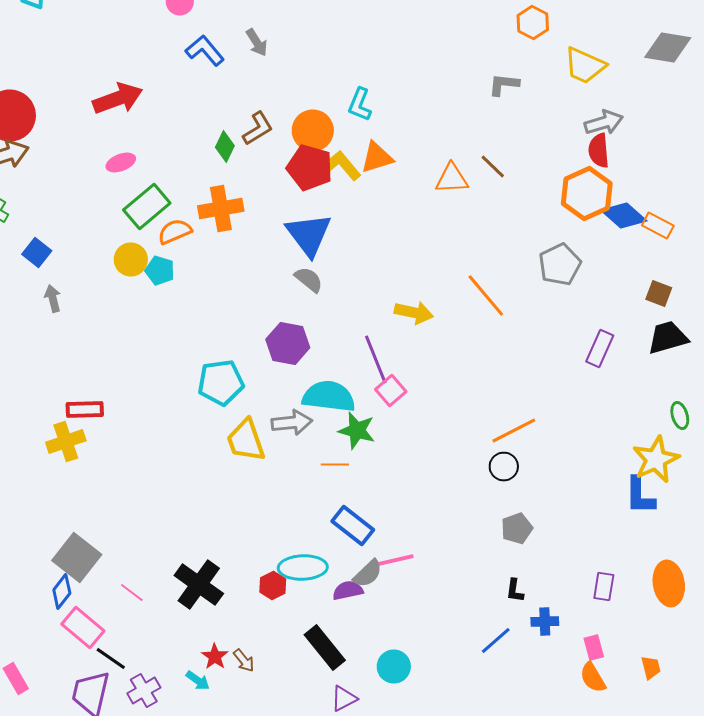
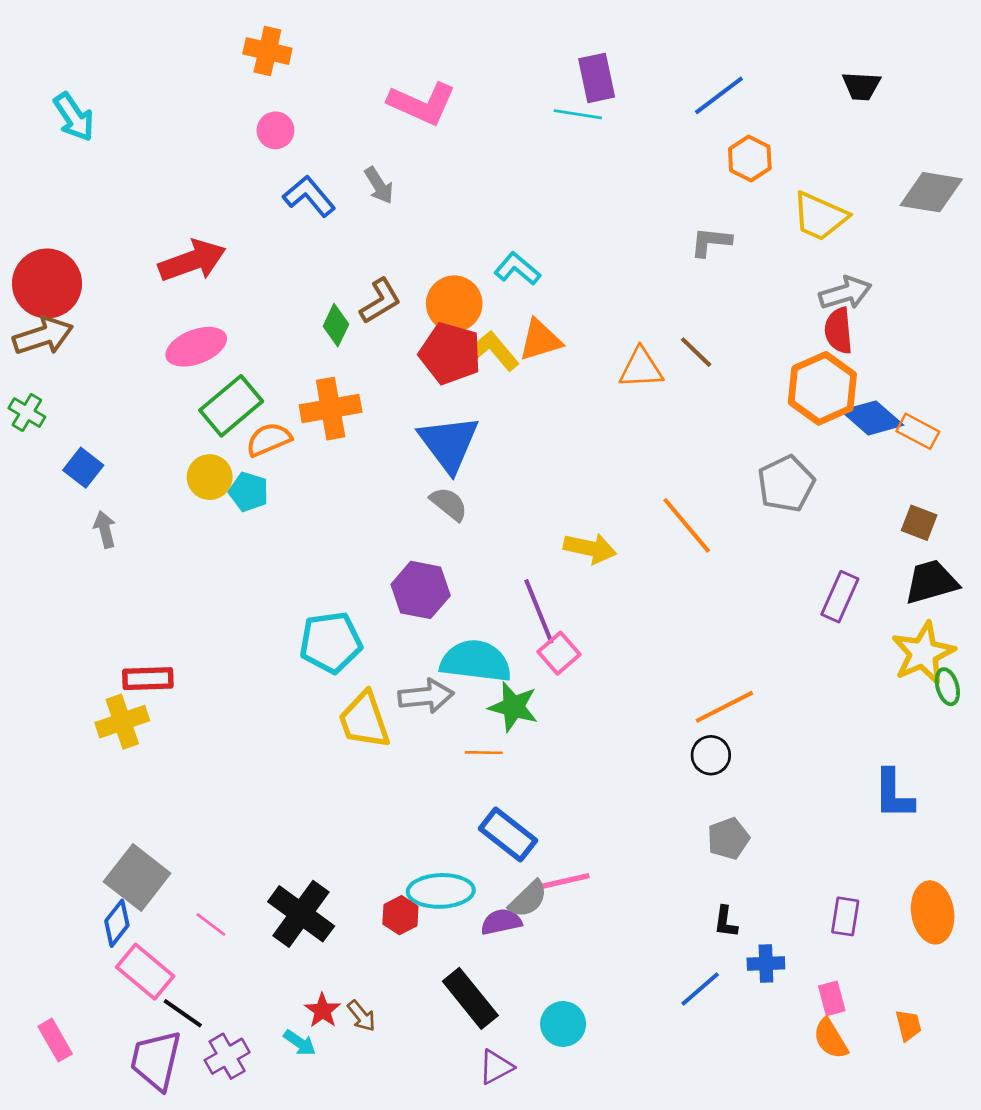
cyan L-shape: (360, 104) -> (517, 269), turned 108
pink ellipse: (121, 162) -> (196, 347), size x1.5
yellow star: (656, 460) -> (923, 653), moved

